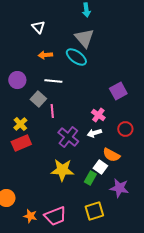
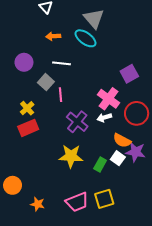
pink cross: (98, 115) -> (108, 99), size x1.5
red circle: (125, 129) -> (137, 113), size x1.5
white square: (100, 167) -> (118, 158), moved
purple star: (119, 188) -> (136, 152), moved
pink trapezoid: (55, 216) -> (77, 202), moved

